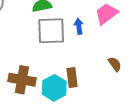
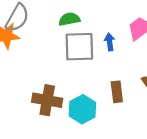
brown rectangle: (72, 78) -> (117, 92), moved

